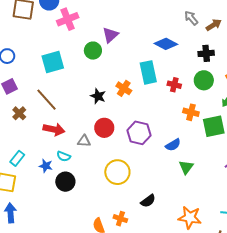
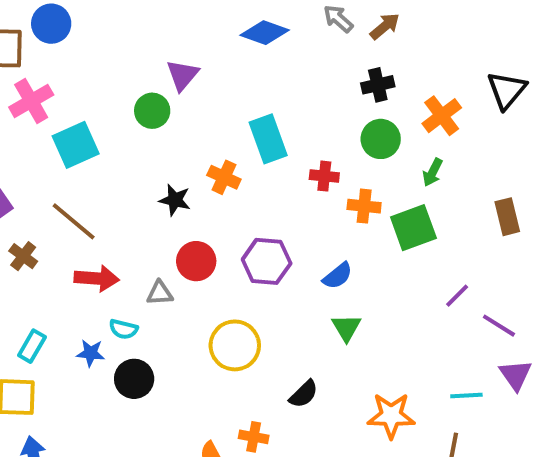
pink cross: (68, 19) -> (31, 101), moved
blue diamond: (166, 44) -> (265, 33), moved
red cross: (174, 85) -> (324, 176), moved
green triangle: (186, 167) -> (346, 328), moved

